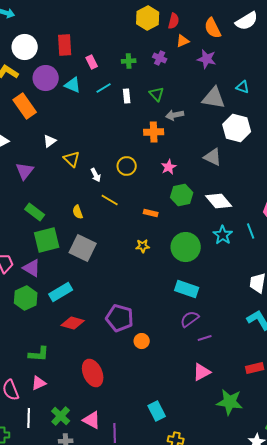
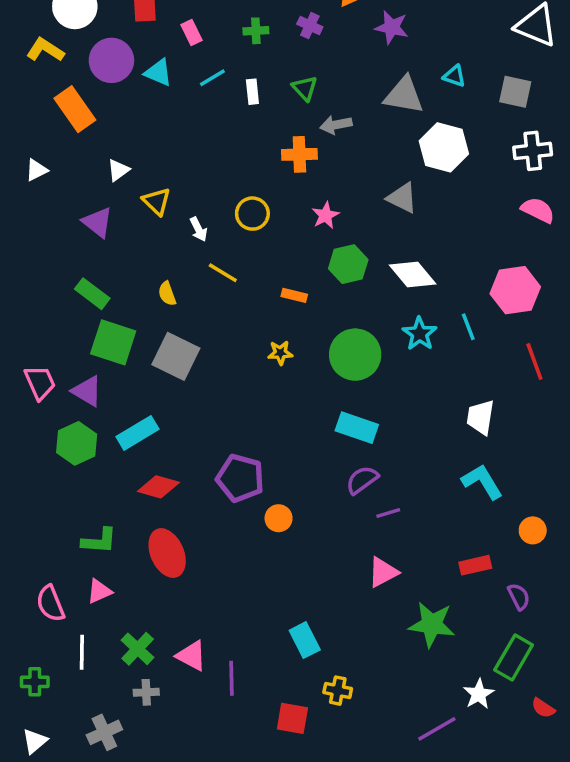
purple triangle: (25, 171) -> (97, 222), moved, turned -30
green square: (47, 240) -> (113, 342), turned 32
red ellipse: (93, 373) -> (167, 553), moved

